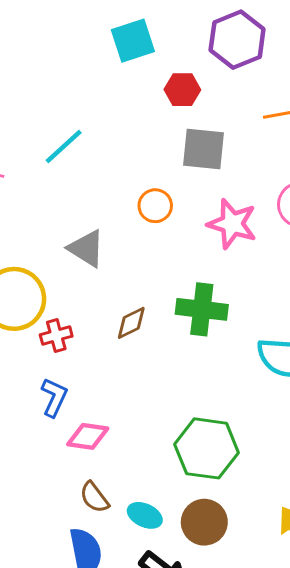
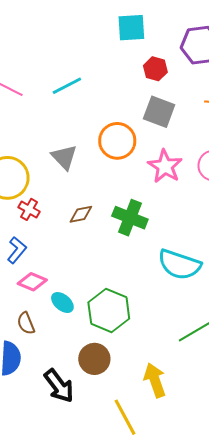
orange circle: (155, 206) -> (117, 141), size x1.6
red cross: (56, 335) -> (29, 209), turned 30
cyan ellipse: (145, 515) -> (62, 302), moved

